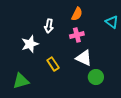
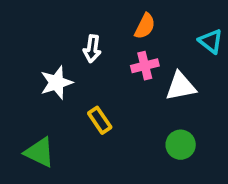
white triangle: (84, 58) -> (181, 86), moved, turned -36
green triangle: (21, 81) -> (40, 152), turned 42

